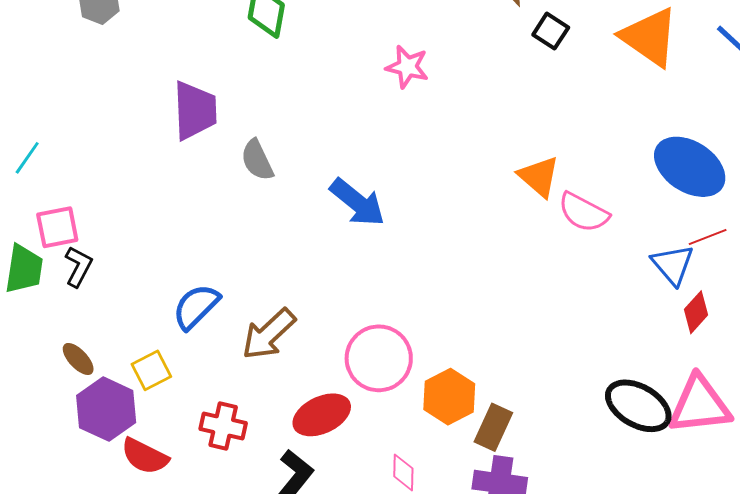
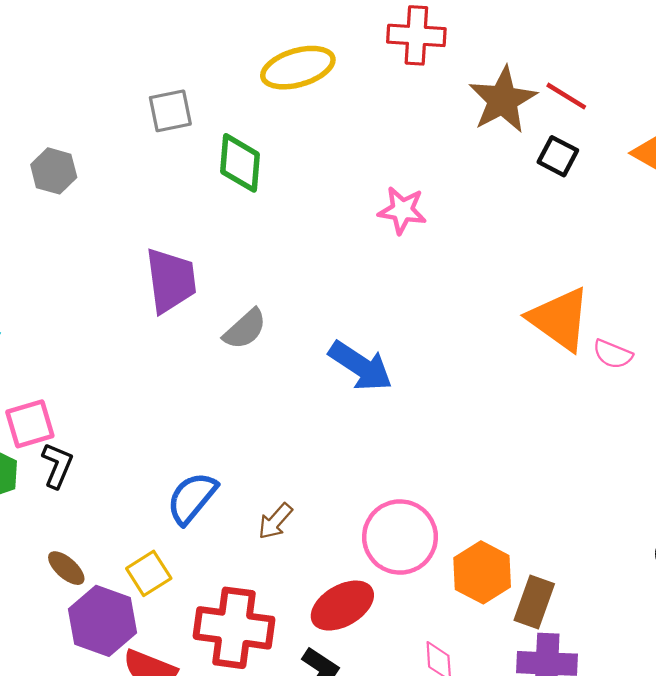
gray semicircle: (257, 160) -> (245, 329), turned -102
orange triangle: (539, 177) -> (559, 319), size x1.4
pink semicircle: (584, 212) -> (613, 354), size x0.7
brown arrow: (269, 334) -> (275, 521), size x0.6
red cross: (223, 426) -> (234, 628), size x1.5

